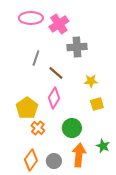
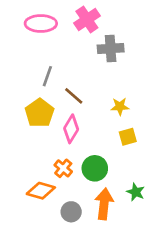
pink cross: (59, 24) -> (87, 20), moved
gray cross: (77, 47) -> (111, 48), moved
yellow pentagon: (27, 108) -> (40, 113), moved
orange cross: (38, 128) -> (63, 168), moved
orange diamond: (31, 160) -> (41, 191), moved, turned 70

